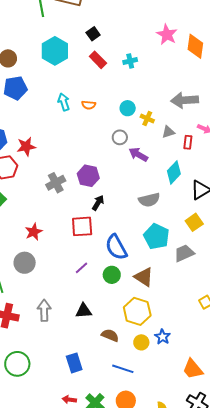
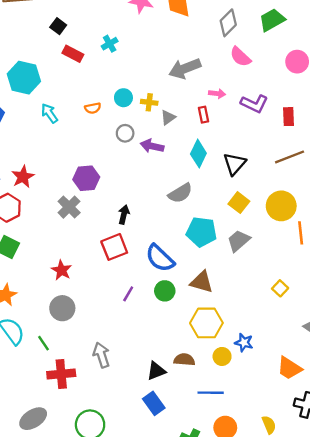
cyan hexagon: (55, 51) -> (24, 78), moved
orange semicircle: (89, 105) -> (93, 108), moved
gray triangle: (168, 132) -> (168, 117), moved
purple hexagon: (88, 176) -> (86, 178), moved
black triangle: (84, 311) -> (156, 371), moved

